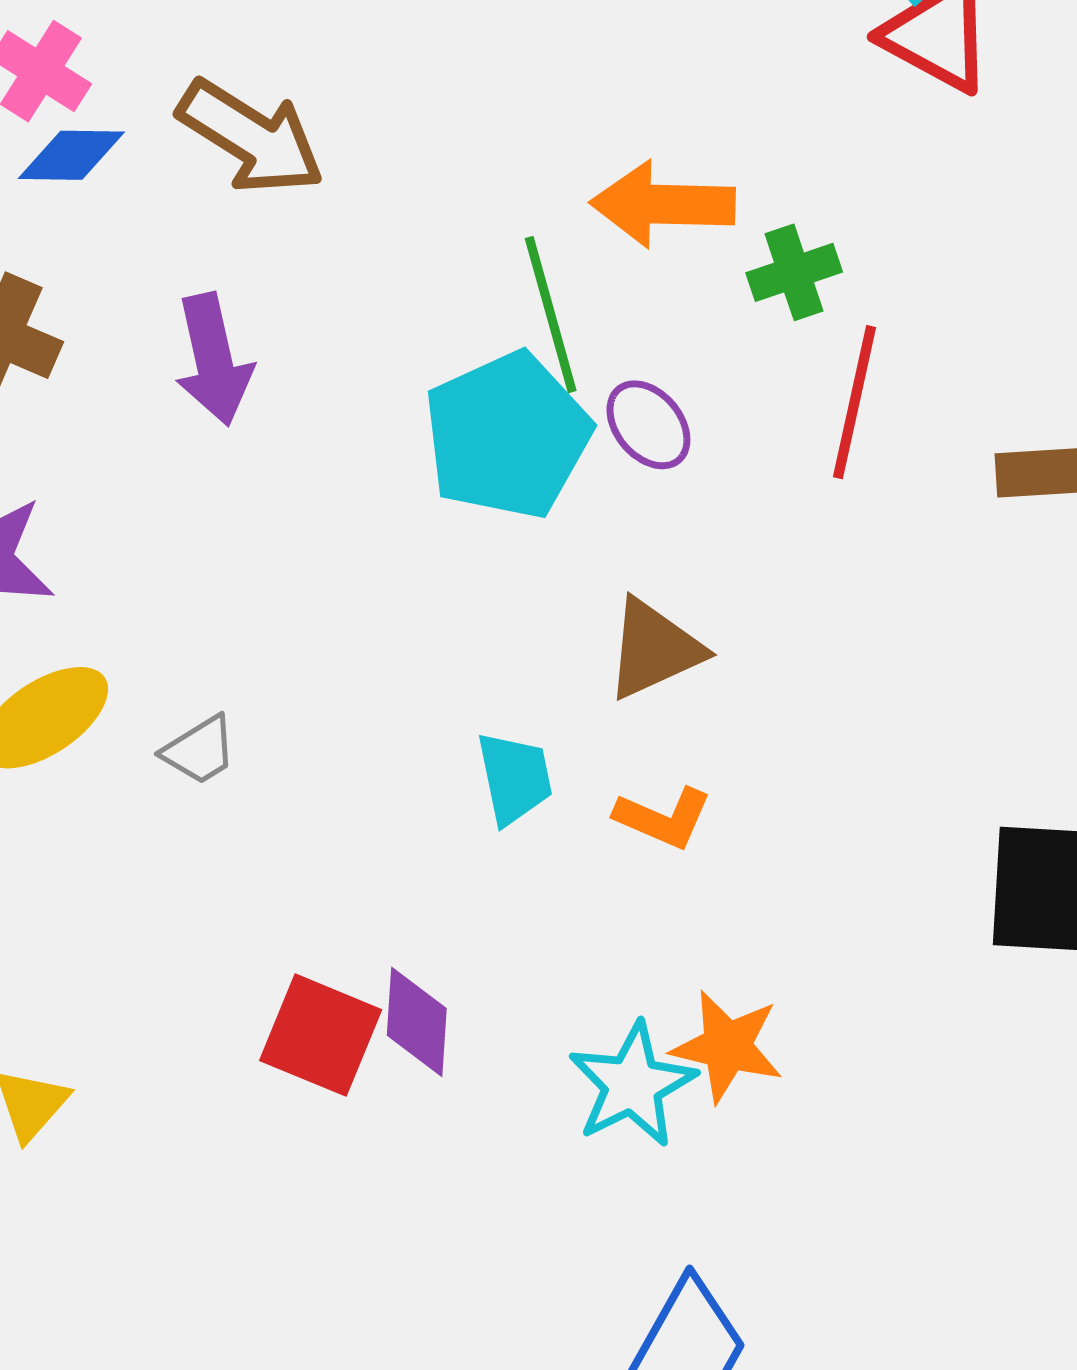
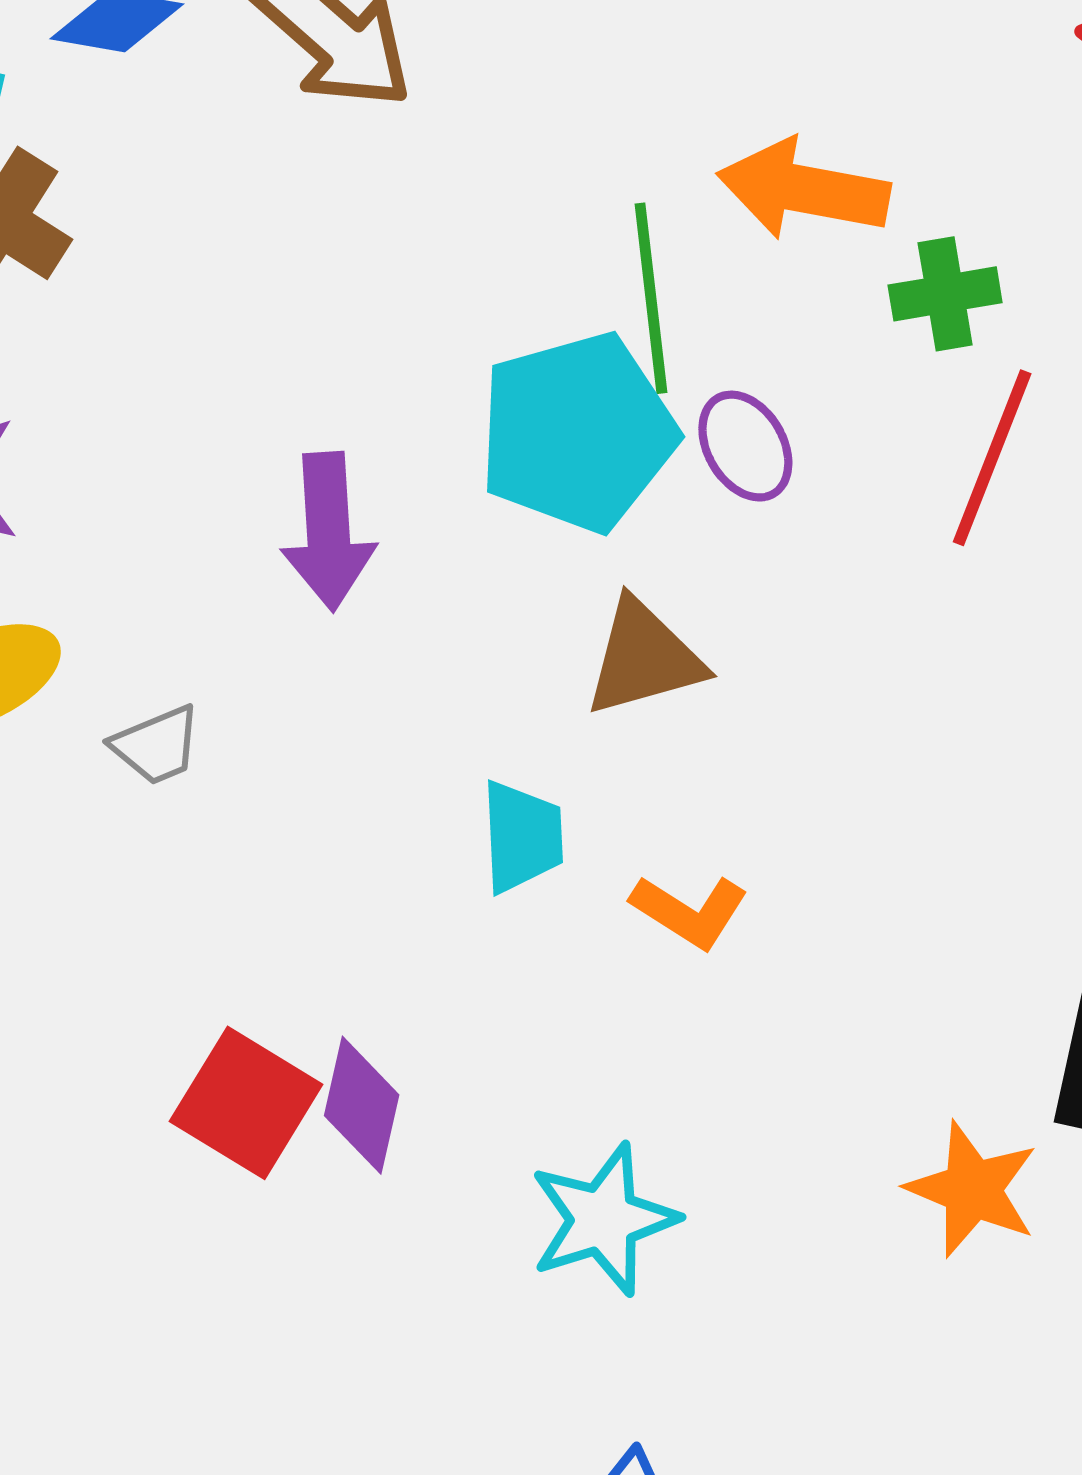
purple arrow: (213, 359) -> (328, 531), moved
brown triangle: (654, 649) -> (644, 658), moved
orange star: (727, 1046) -> (972, 1189), moved

